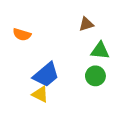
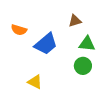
blue trapezoid: (46, 75) -> (46, 44), moved

